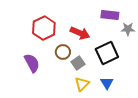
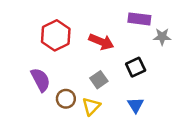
brown circle: (63, 52) -> (66, 99), moved
black square: (107, 53) -> (136, 67), size x0.7
yellow triangle: (82, 84) -> (91, 106), moved

